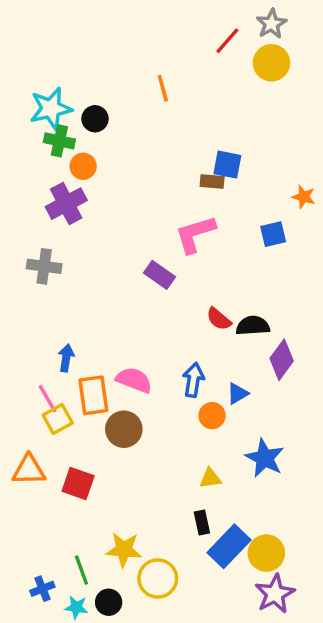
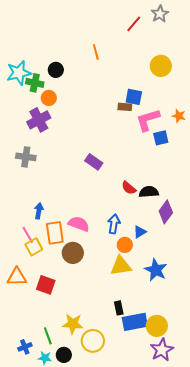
yellow circle: (271, 63) -> (161, 66), moved
cyan star: (51, 109) -> (19, 73), moved
pink L-shape: (195, 234) -> (148, 120), moved
yellow triangle: (210, 478) -> (121, 266), moved, size x1.6
blue rectangle: (229, 546) -> (135, 322), turned 35

